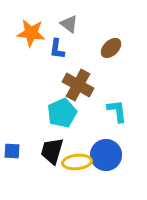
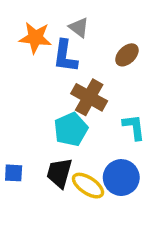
blue L-shape: (57, 49) -> (65, 56), size x1.4
yellow ellipse: (77, 162) -> (88, 186), turned 40

